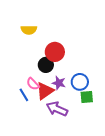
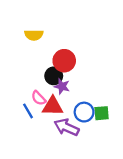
blue circle: (80, 82) -> (84, 112), moved
purple star: (59, 83) -> (62, 86), moved
red triangle: (45, 91) -> (53, 106), turned 36

